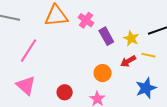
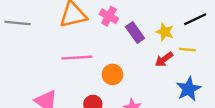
pink line: (28, 51) -> (77, 58), moved, turned 60
orange circle: (103, 73) -> (112, 74), moved

